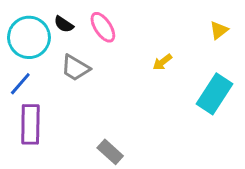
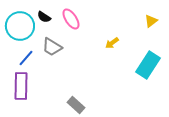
blue line: (20, 84) -> (26, 58), moved

